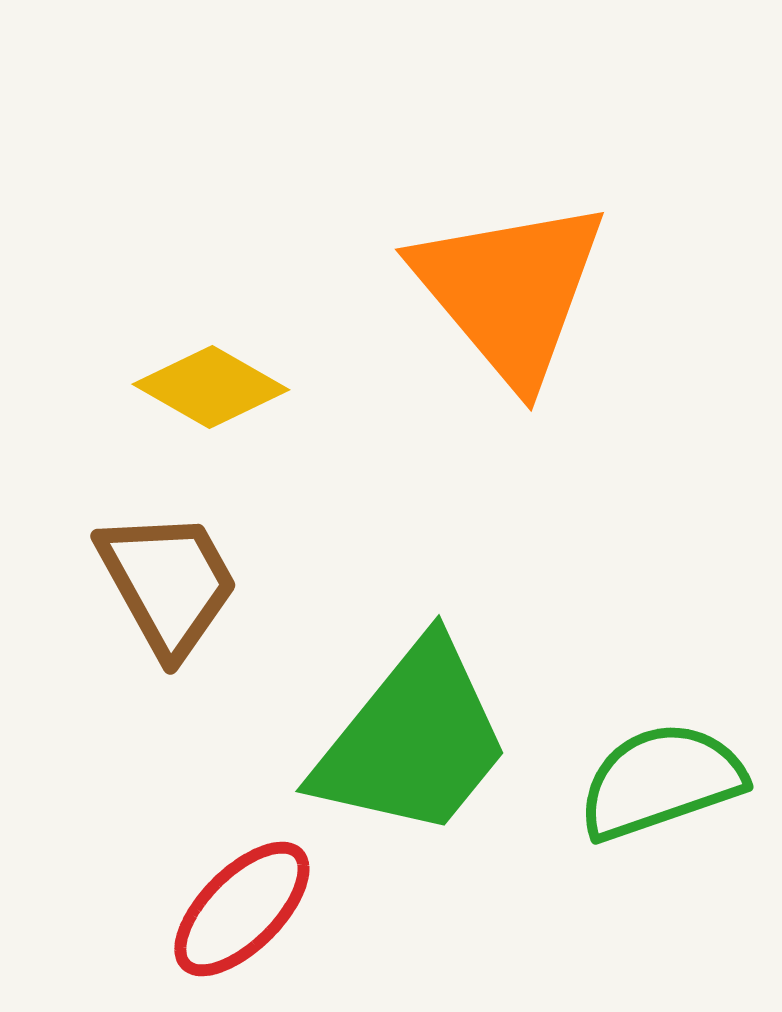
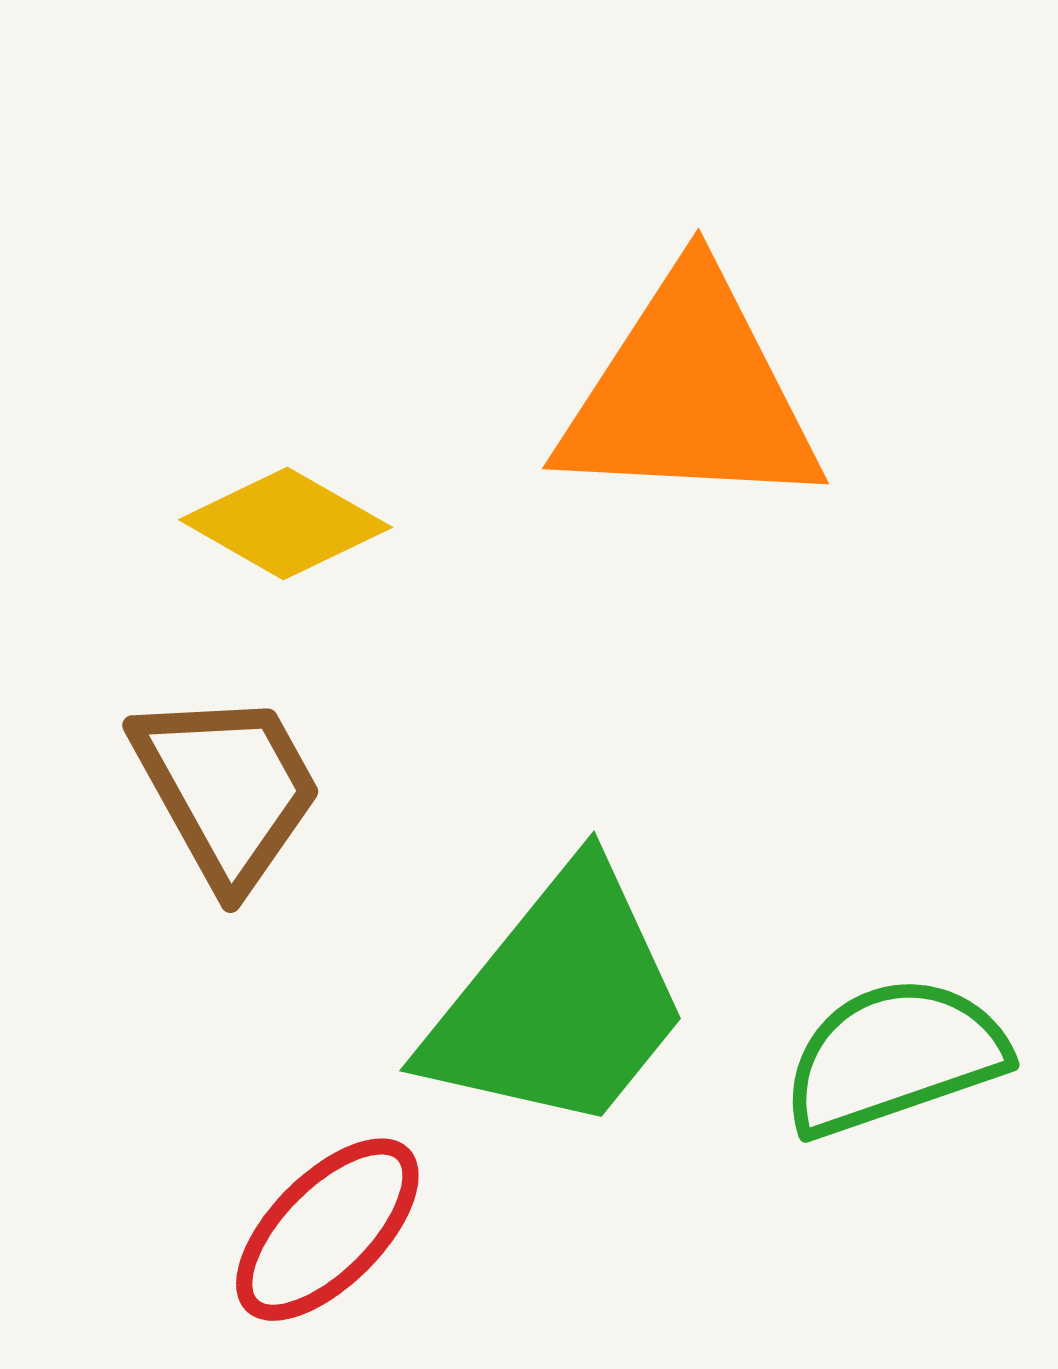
orange triangle: (510, 291) -> (690, 394), turned -47

